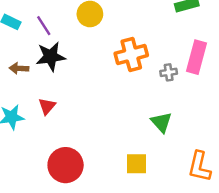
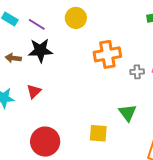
purple line: (44, 26) -> (37, 24), turned -30
yellow square: (137, 164) -> (98, 133), moved

